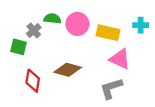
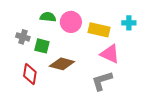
gray cross: (34, 31) -> (23, 37), moved, turned -32
green square: (19, 47) -> (42, 46), moved

